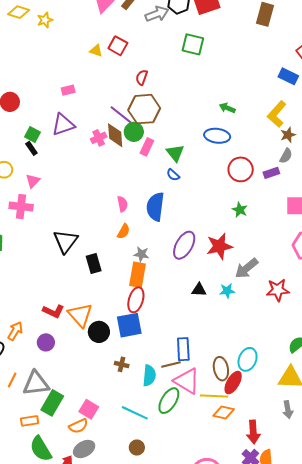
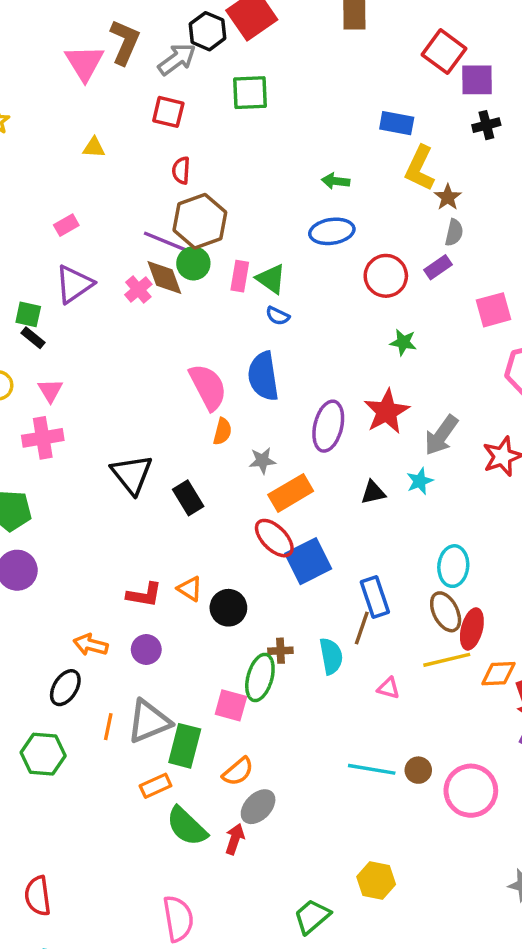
red square: (118, 46) -> (168, 112), moved
blue rectangle: (288, 76) -> (397, 123), moved
pink rectangle: (147, 147) -> (240, 276), moved
pink semicircle: (122, 204) -> (208, 387), size x1.8
orange rectangle: (137, 275) -> (291, 493), moved, turned 65
red ellipse: (136, 300) -> (274, 538), turned -45
orange triangle: (80, 315) -> (190, 589), size x0.6
blue square: (129, 325) -> (308, 561), moved
orange arrow: (15, 331) -> (91, 645), turned -90
cyan ellipse: (248, 359) -> (453, 566), moved
brown line: (171, 365) -> (362, 628), turned -42
pink triangle: (187, 381) -> (389, 688), moved, size x0.5
green ellipse: (169, 401) -> (260, 677), moved
pink square: (89, 409) -> (231, 705), moved
cyan line: (135, 413) -> (372, 769), moved
orange diamond: (224, 413) -> (498, 674), moved
brown circle: (137, 448) -> (418, 770), moved

